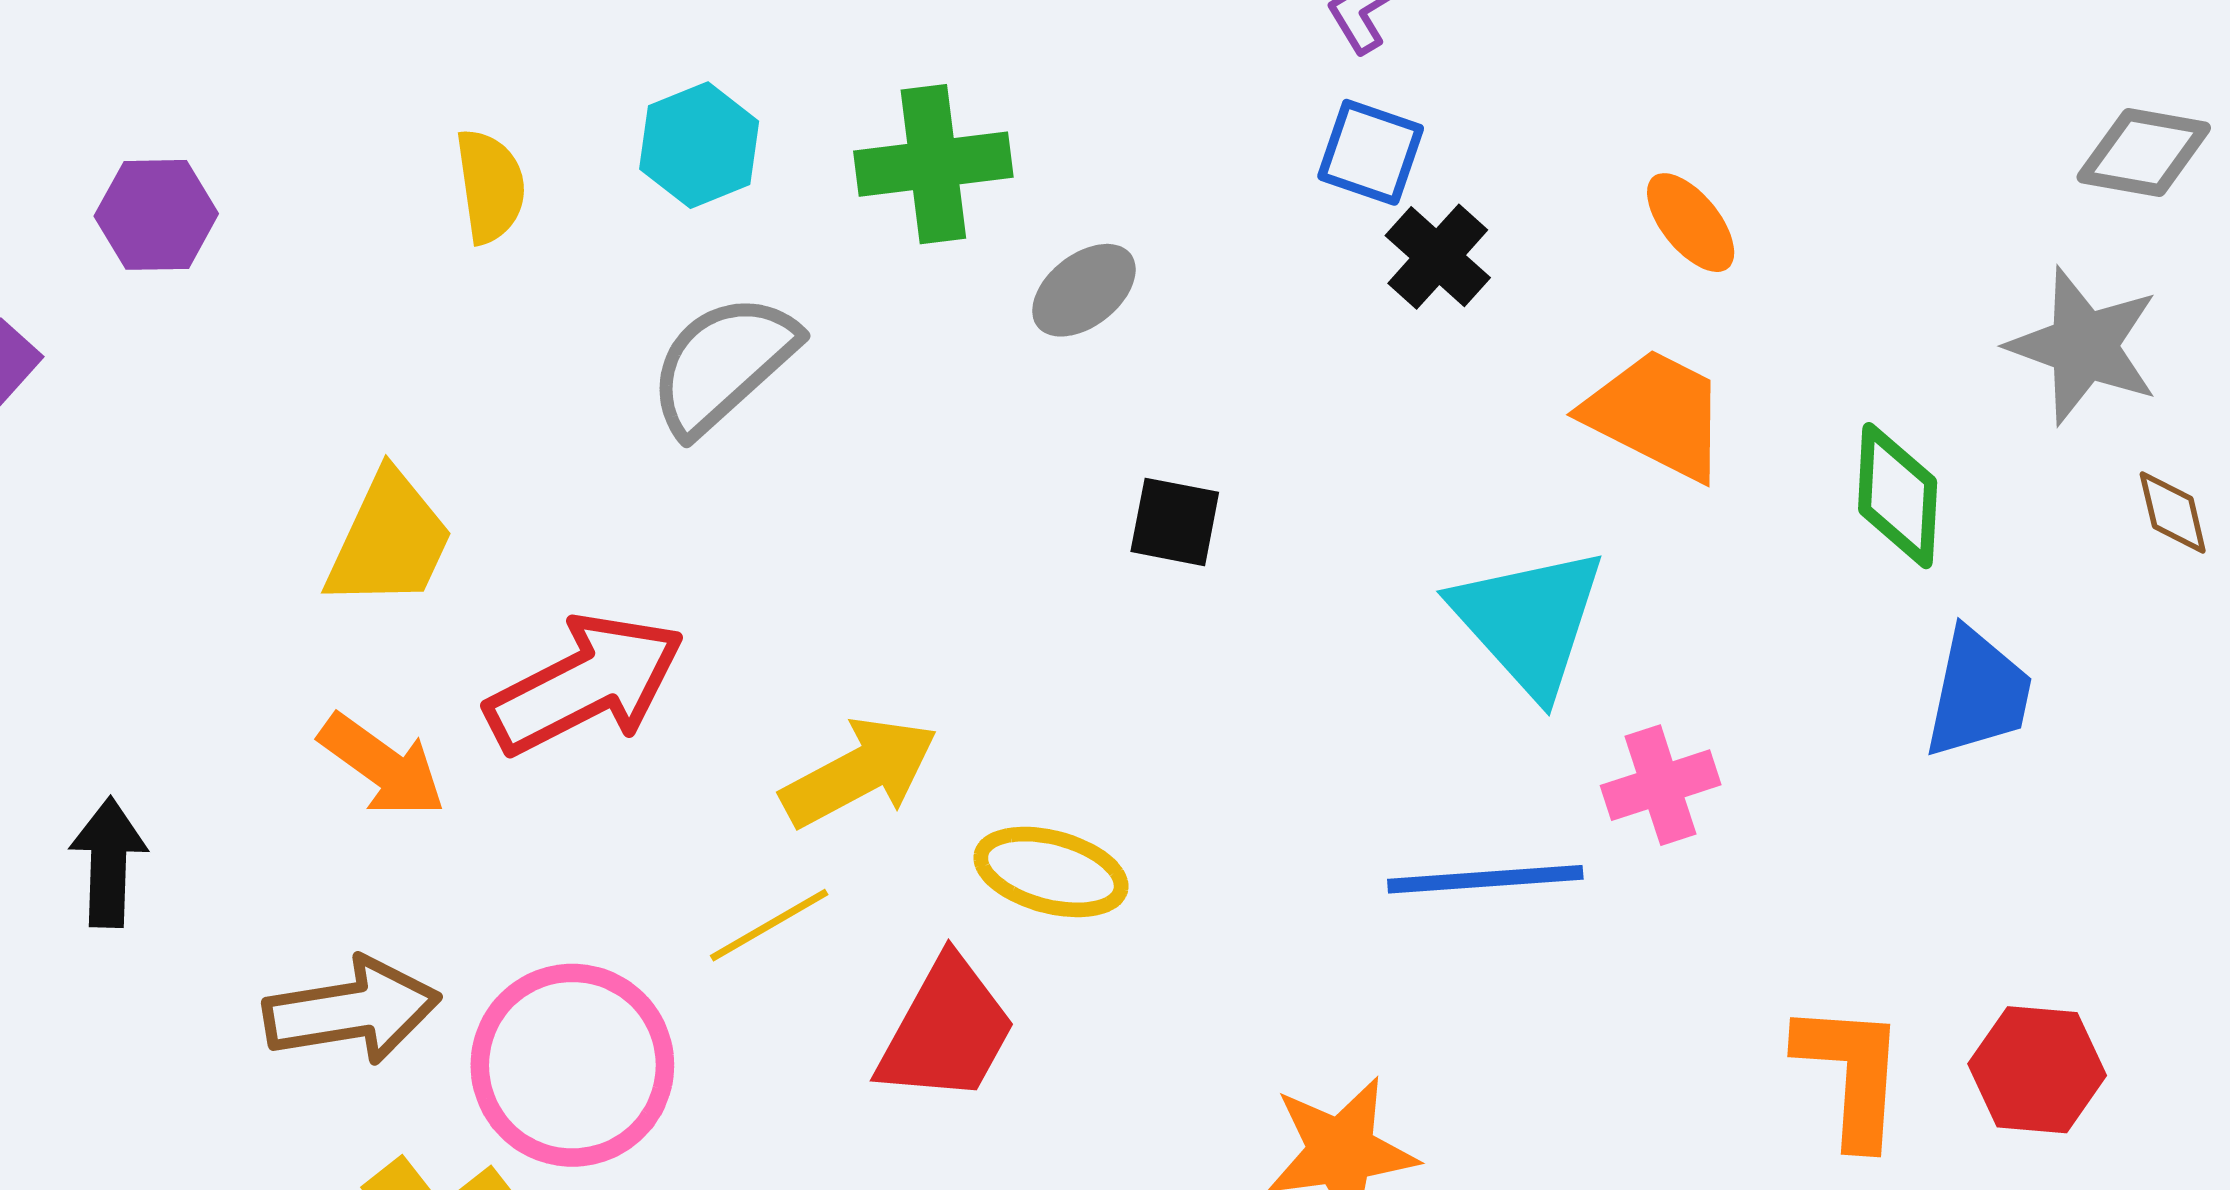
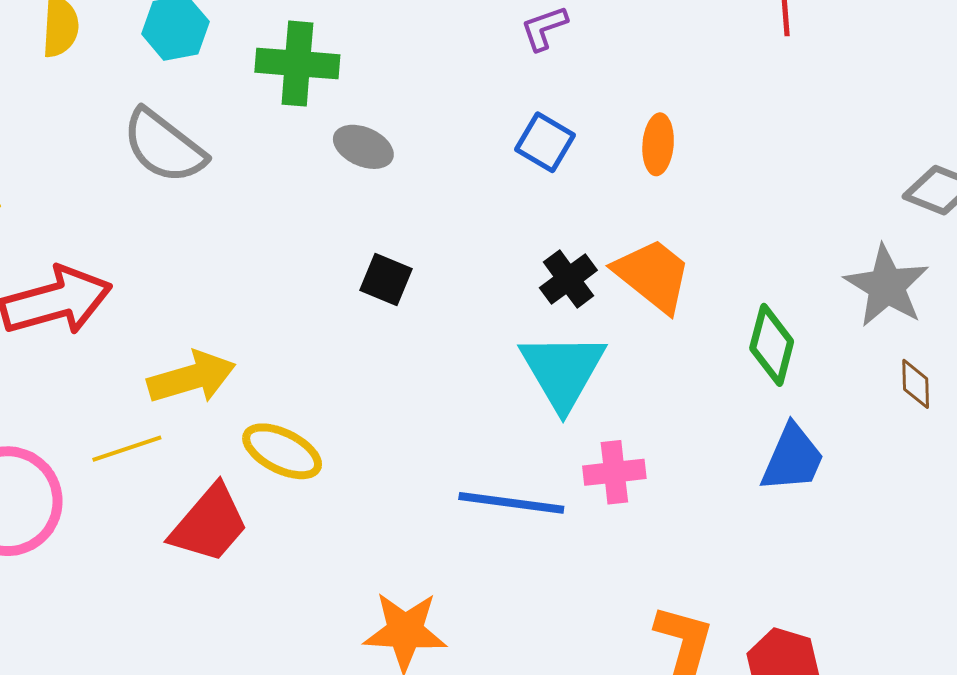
blue square: (1371, 152) -> (545, 142), moved
orange ellipse: (1691, 223) -> (658, 144), moved, turned 32
black cross: (1438, 257) -> (568, 279), moved
gray ellipse: (1084, 290) -> (363, 147), turned 50
gray semicircle: (723, 364) -> (164, 146), turned -112

